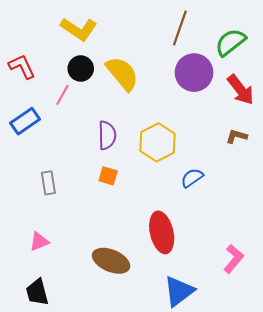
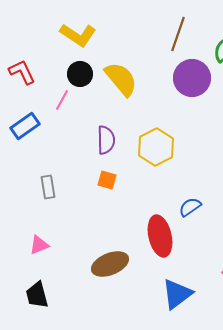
blue semicircle: (192, 178) -> (190, 207), moved
brown ellipse: (111, 261) -> (110, 264), turned -45

